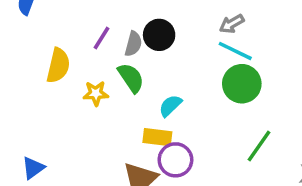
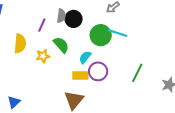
gray semicircle: (133, 44) -> (61, 16), moved
cyan line: (235, 51) -> (118, 33), moved
green circle: (242, 84) -> (101, 35), moved
purple circle: (175, 160) -> (98, 71), moved

